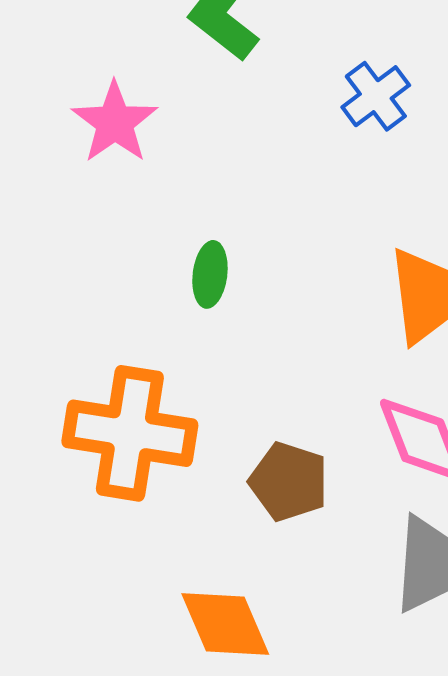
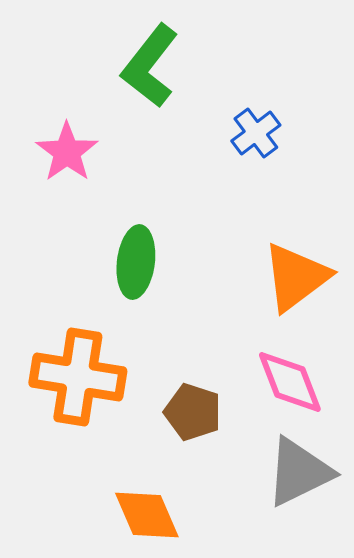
green ellipse: (210, 274) -> (136, 262), size x1.5

